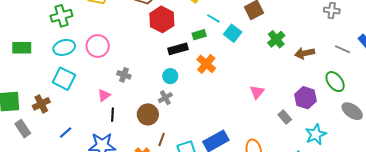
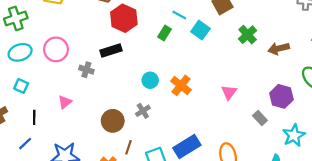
green rectangle: (199, 35) -> (165, 33), turned -40
black rectangle: (178, 49) -> (111, 50), moved
orange cross: (206, 64) -> (181, 85), moved
gray cross: (124, 75) -> (86, 70), moved
cyan circle: (170, 76) -> (150, 80), moved
cyan square: (64, 79) -> (21, 86), size x0.6
gray cross: (165, 98) -> (143, 111), moved
black line: (112, 115) -> (34, 117), moved

